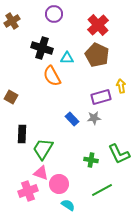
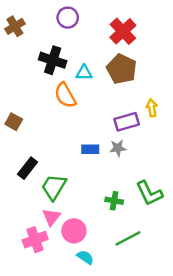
blue rectangle: (72, 119) -> (90, 149), turned -48
black rectangle: (22, 134) -> (28, 168), turned 36
pink triangle: (41, 173) -> (51, 217), turned 49

